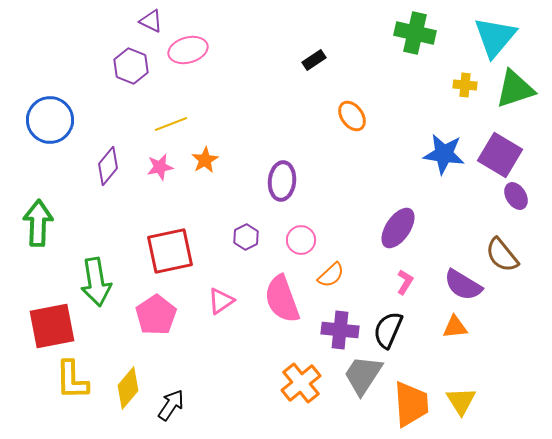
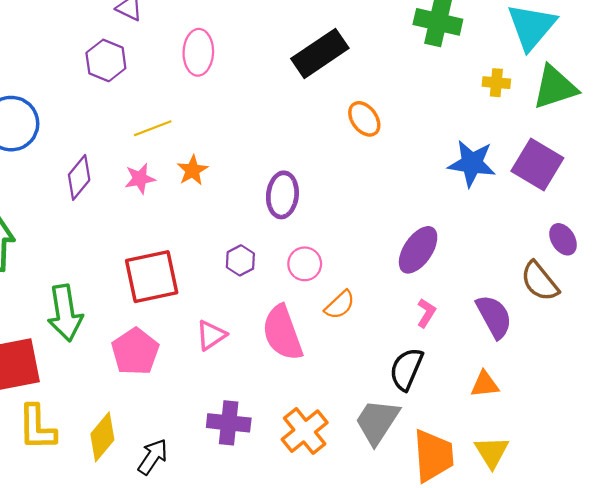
pink ellipse: (188, 50) -> (198, 52), moved, turned -72
black rectangle: (314, 60) -> (320, 53), size x2.0
purple ellipse: (516, 196) -> (563, 239), moved
purple semicircle: (463, 285) -> (494, 316), turned -150
orange triangle: (455, 327) -> (485, 384), moved
purple cross: (340, 330) -> (229, 423), moved

